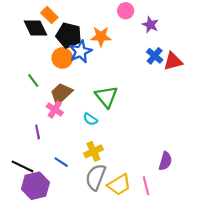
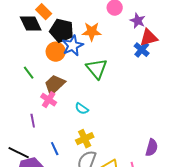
red triangle: (173, 61) -> (149, 38), moved
green triangle: (106, 97) -> (97, 69), moved
blue line: (61, 162) -> (55, 149), turned 32

